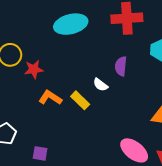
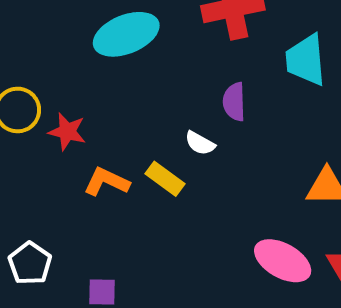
red star: (34, 69) -> (67, 132), turned 30

